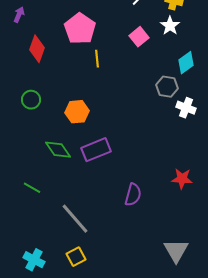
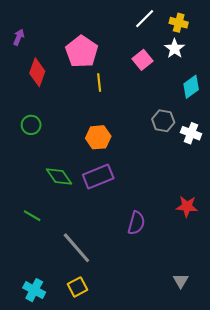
gray hexagon: (167, 87) -> (163, 121), moved
orange hexagon: (77, 112) -> (98, 137), moved
gray triangle: (176, 251) -> (181, 281), size x0.6

